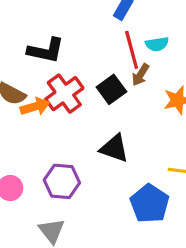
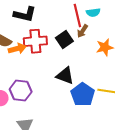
red cross: (64, 94) -> (35, 41), turned 30
purple hexagon: (62, 181) -> (21, 90), moved
blue pentagon: (150, 204) -> (83, 95), moved

